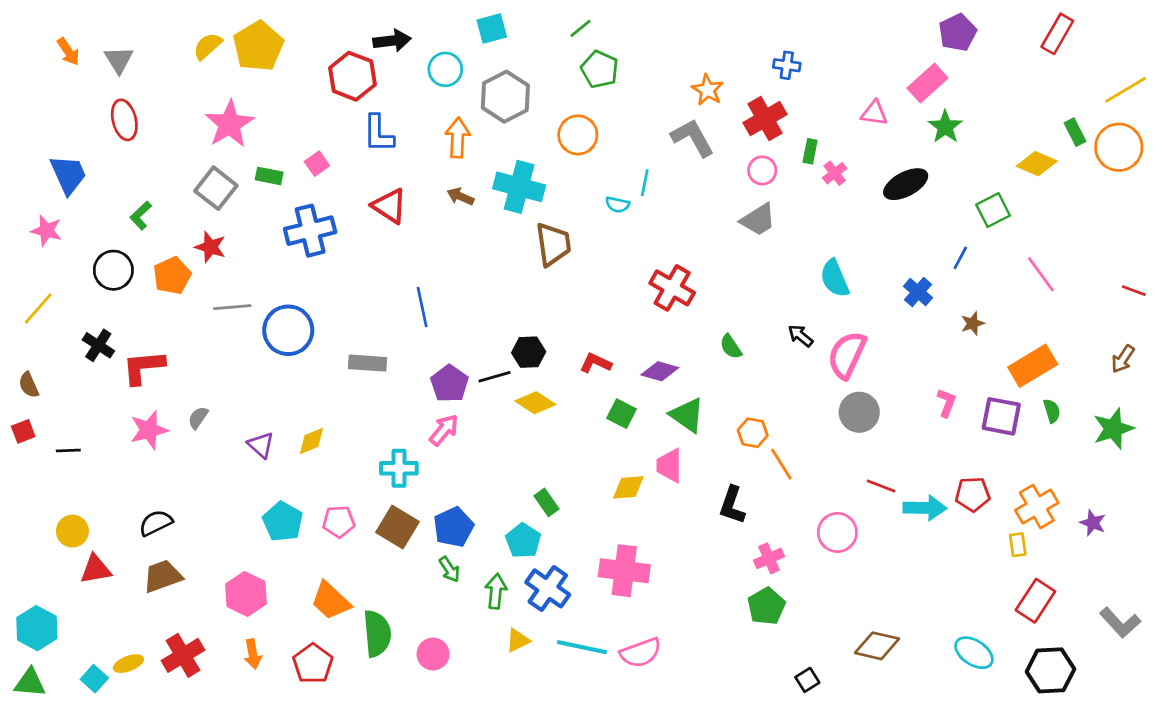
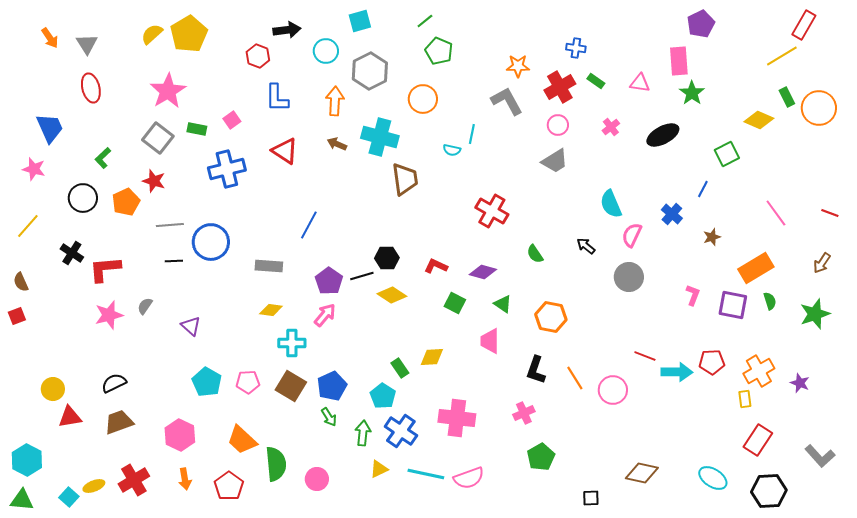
red rectangle: (1057, 34) -> (804, 25), moved
red hexagon: (352, 76) -> (258, 56), size x0.7
pink rectangle: (928, 83) -> (679, 61), turned -52
orange star: (708, 90) -> (518, 66), turned -30
yellow line: (1126, 90) -> (782, 56), moved
green rectangle: (810, 151) -> (596, 81), moved, turned -66
pink line: (1041, 274) -> (776, 213), moved
blue line: (422, 307) -> (309, 225), turned 40
pink semicircle: (847, 355) -> (632, 235), moved, size x0.7
gray circle: (859, 412) -> (629, 277), moved
green triangle: (687, 415) -> (503, 304), size x0.7
orange hexagon: (753, 433) -> (551, 317), size x1.4
yellow diamond: (311, 441) -> (271, 310), moved, turned 30
black line: (68, 450) -> (174, 261), moved
orange line: (781, 464) -> (575, 378), moved
yellow diamond: (628, 487) -> (432, 357), moved
pink cross: (769, 558) -> (524, 413), moved
green pentagon: (766, 606) -> (541, 457), moved
black square: (807, 680) -> (591, 498), turned 30

